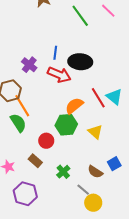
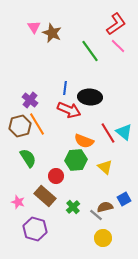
purple cross: (29, 65) -> (30, 100), moved
orange line: (22, 106) -> (37, 124), moved
orange semicircle: (74, 106) -> (84, 141), turned -120
brown rectangle: (35, 161) -> (45, 196), size x1.5
brown semicircle: (95, 172) -> (105, 207), turned 133
gray line: (83, 190) -> (96, 215), moved

